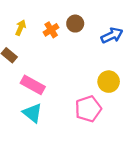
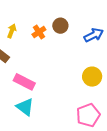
pink pentagon: (88, 109) -> (88, 115), moved

